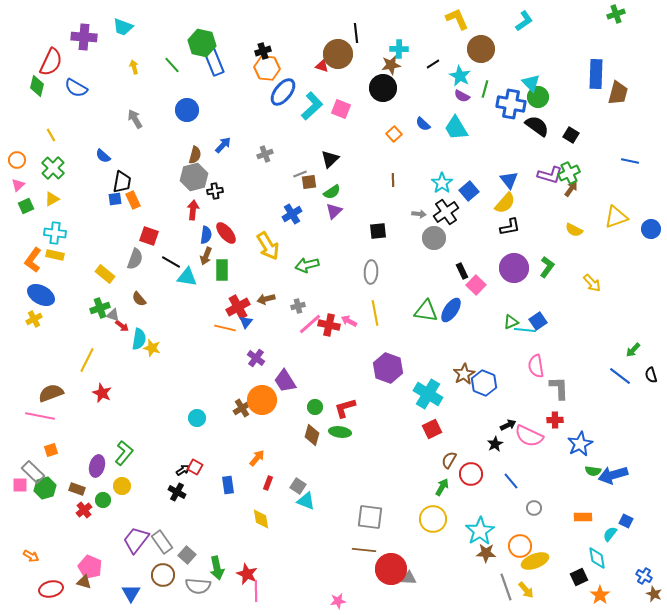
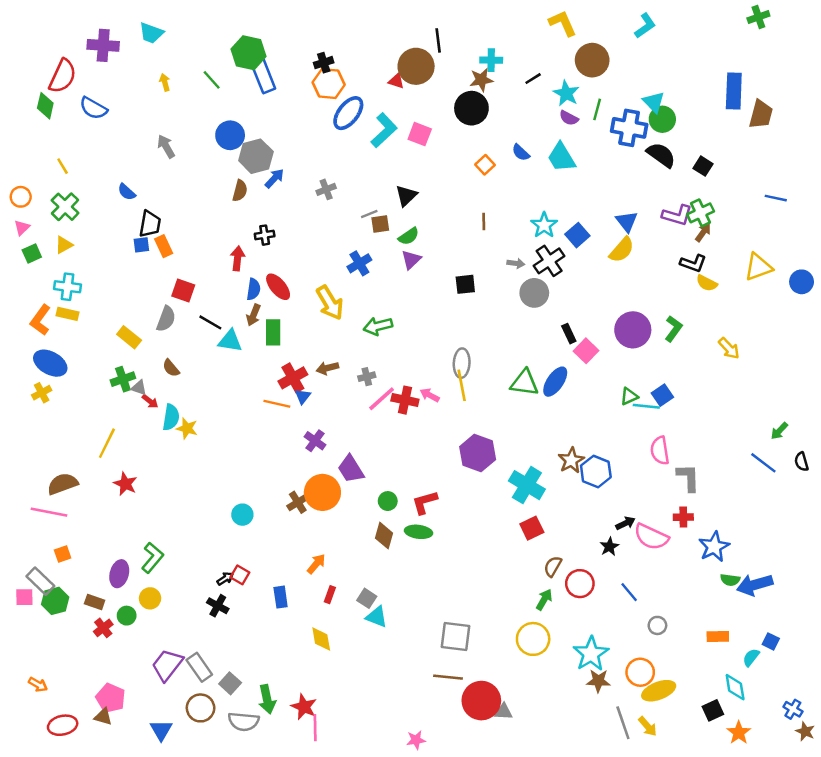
gray hexagon: (194, 177) -> (256, 156), moved
black L-shape: (510, 227) -> (693, 263), moved, turned 30
gray ellipse: (371, 272) -> (462, 363), moved

